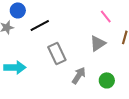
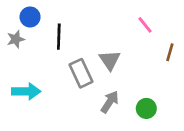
black line: (40, 25) -> (59, 37), turned -60
gray triangle: (98, 43) -> (110, 60), moved, turned -30

